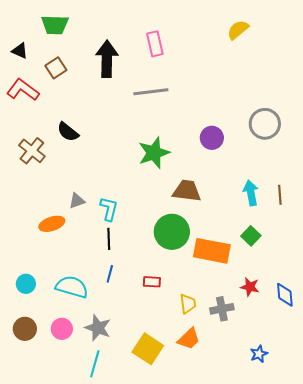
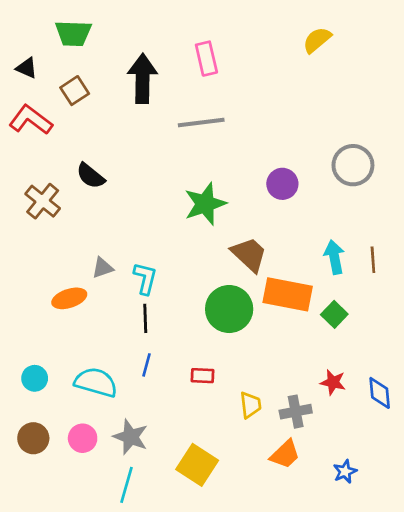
brown trapezoid: (187, 191) -> (249, 254), turned 36
orange rectangle: (212, 251) -> (288, 294), moved
orange trapezoid: (189, 339) -> (285, 454), moved

